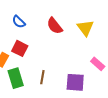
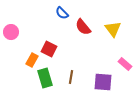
blue semicircle: (19, 22) -> (62, 13), moved

